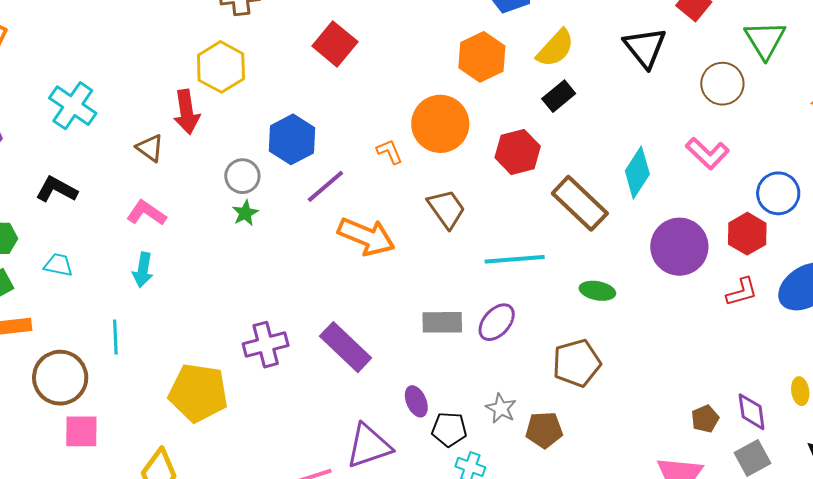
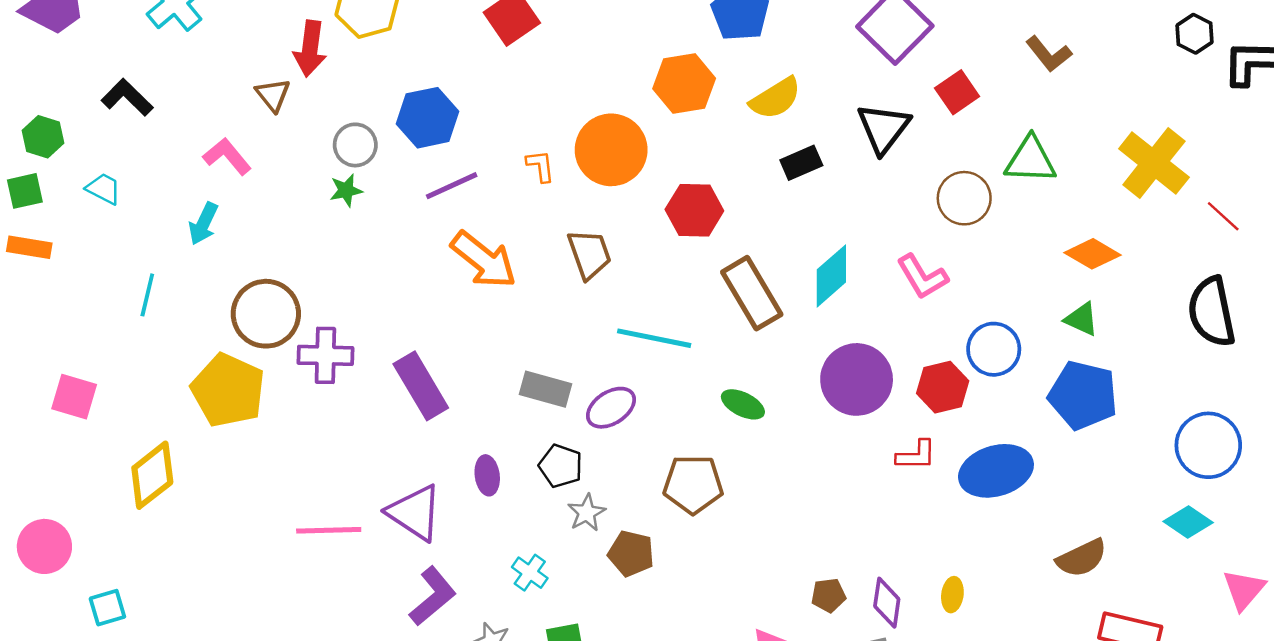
green triangle: (765, 40) -> (1031, 160), turned 48
black rectangle: (559, 96) -> (801, 163), moved
brown triangle: (150, 148) -> (273, 95), moved
brown circle: (60, 378) -> (266, 314), moved
black pentagon: (449, 429) -> (561, 466), moved
purple triangle: (369, 446) -> (415, 513), turned 36

